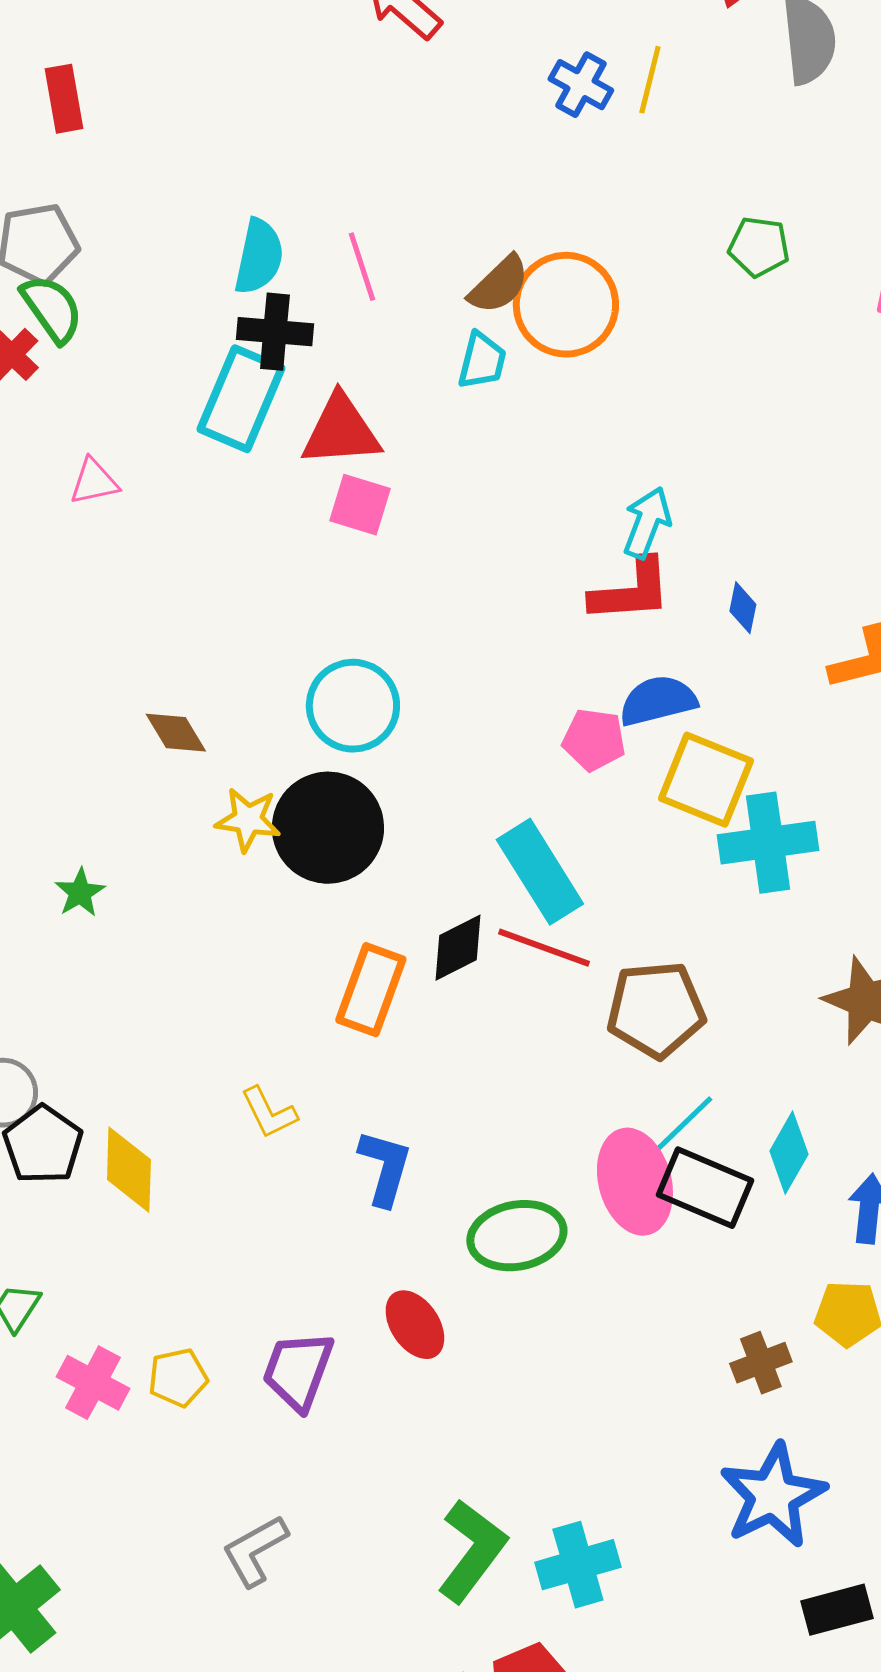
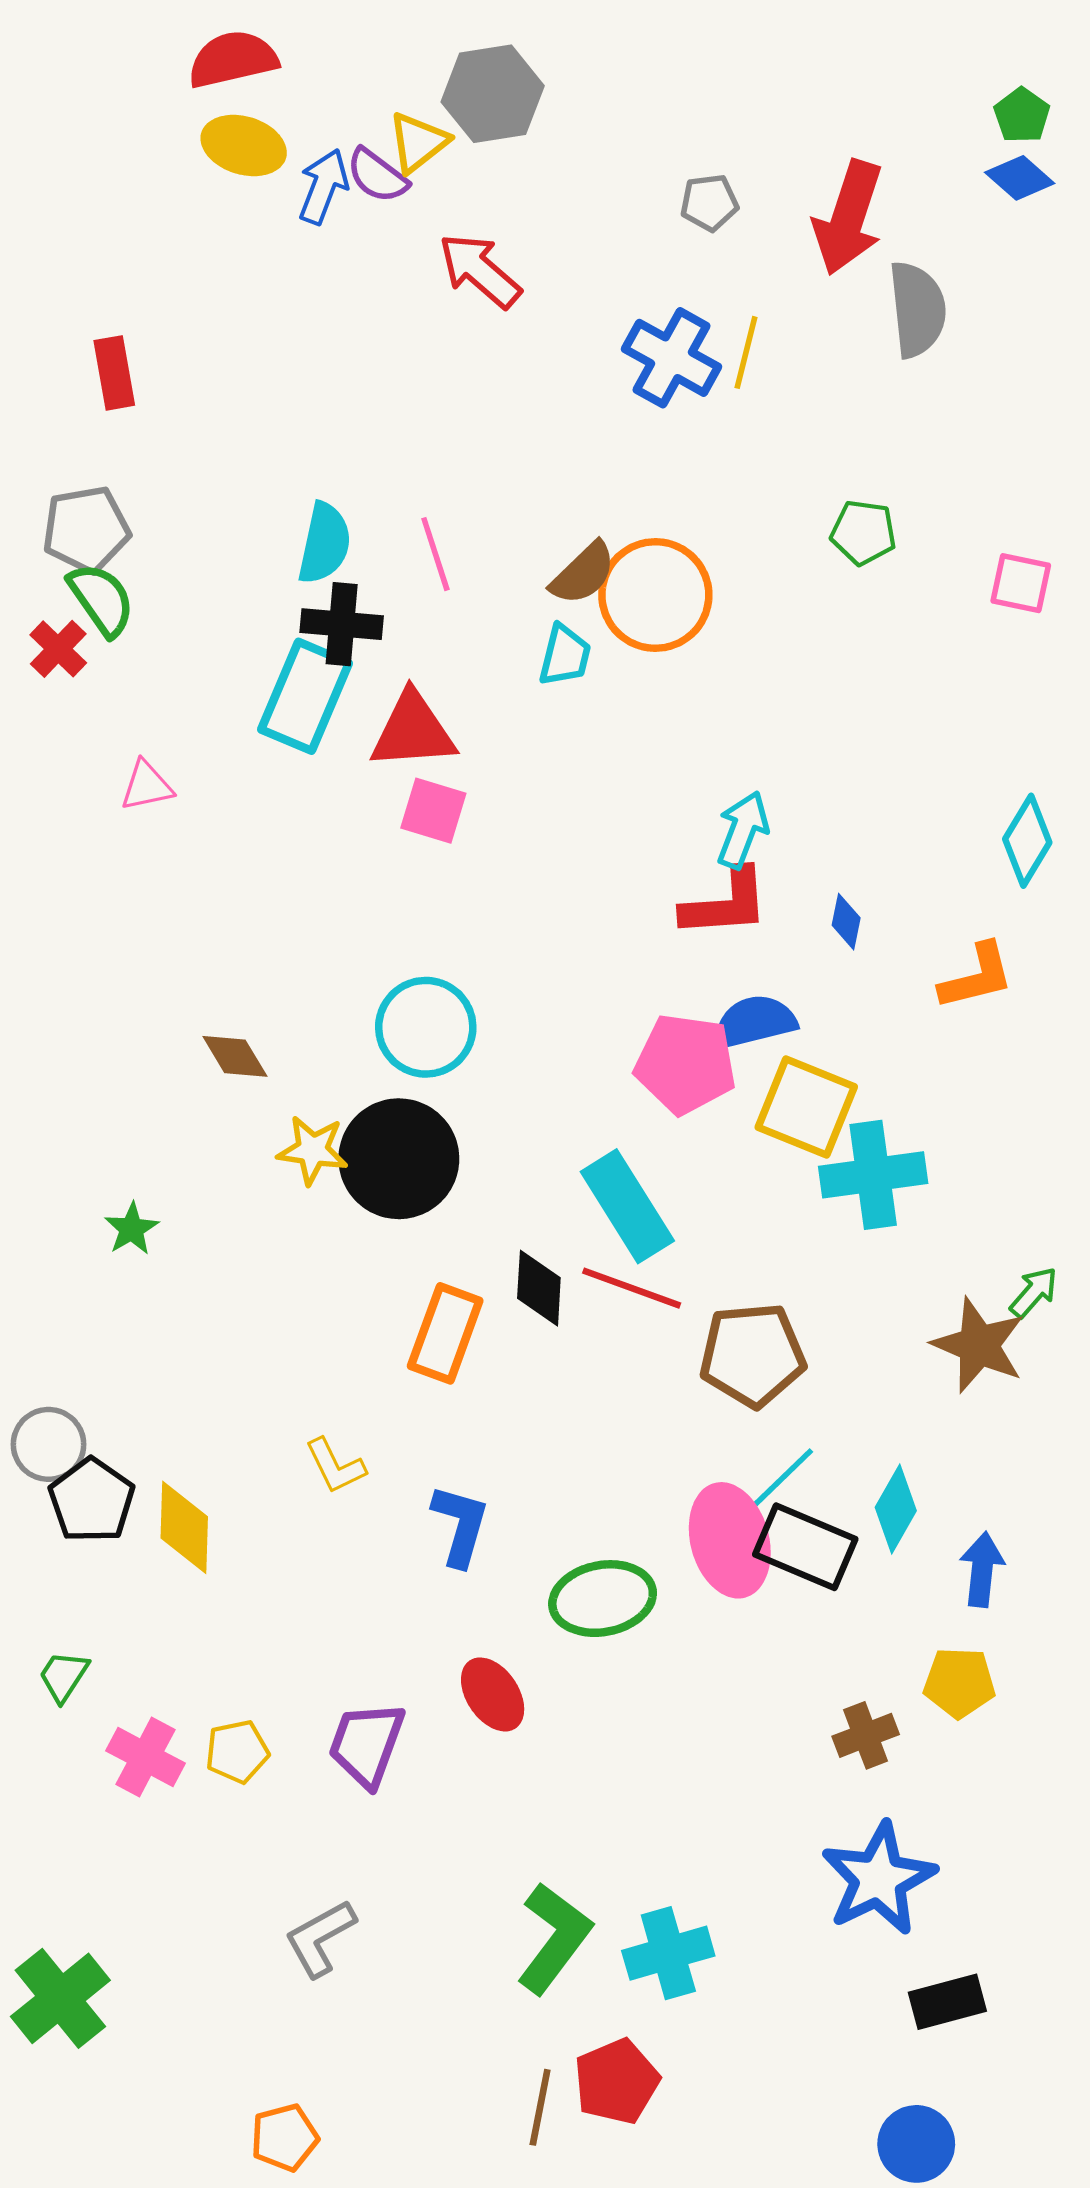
blue cross: (581, 85) -> (672, 358), size x1.4
pink pentagon: (594, 740) -> (686, 1064), size x1.5
black diamond: (458, 948) -> (539, 1288), turned -60

